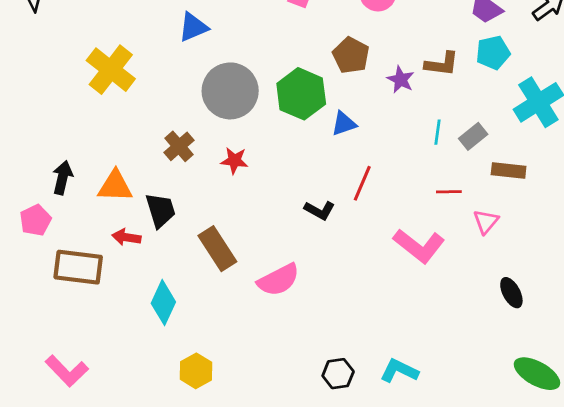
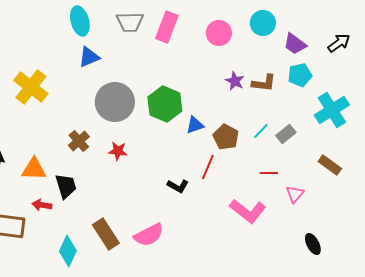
brown pentagon: (351, 55) -> (226, 137), moved
purple star: (401, 80) -> (235, 81), moved
cyan line: (438, 132) -> (261, 131), turned 36
brown rectangle: (509, 170) -> (330, 165), moved, turned 30
brown rectangle: (217, 249) -> (106, 234), moved

